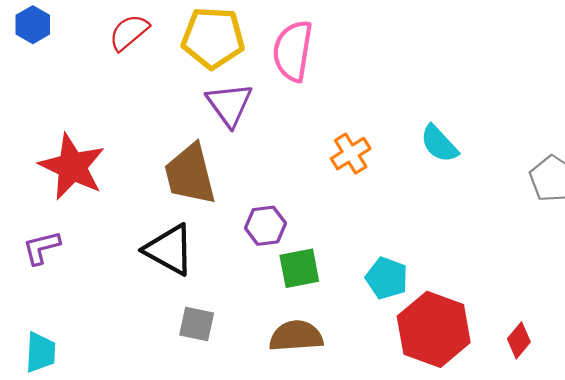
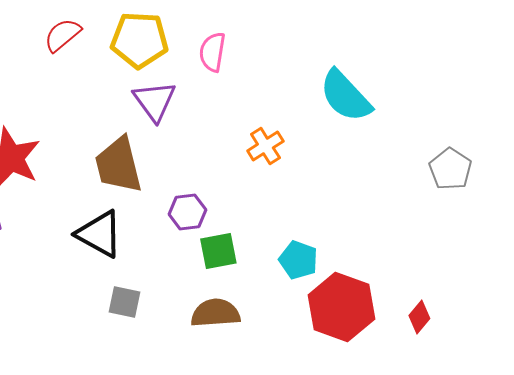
pink semicircle: (293, 51) -> (212, 52), size x0.7
cyan semicircle: (439, 144) -> (345, 96), moved, size x1.5

